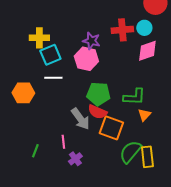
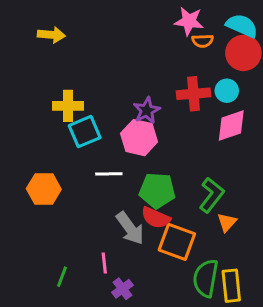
purple star: (91, 41) -> (147, 110), turned 30
white line: (53, 78) -> (109, 174), moved
green L-shape: (134, 97) -> (212, 195), turned -55
green semicircle: (130, 152) -> (206, 278), turned -30

